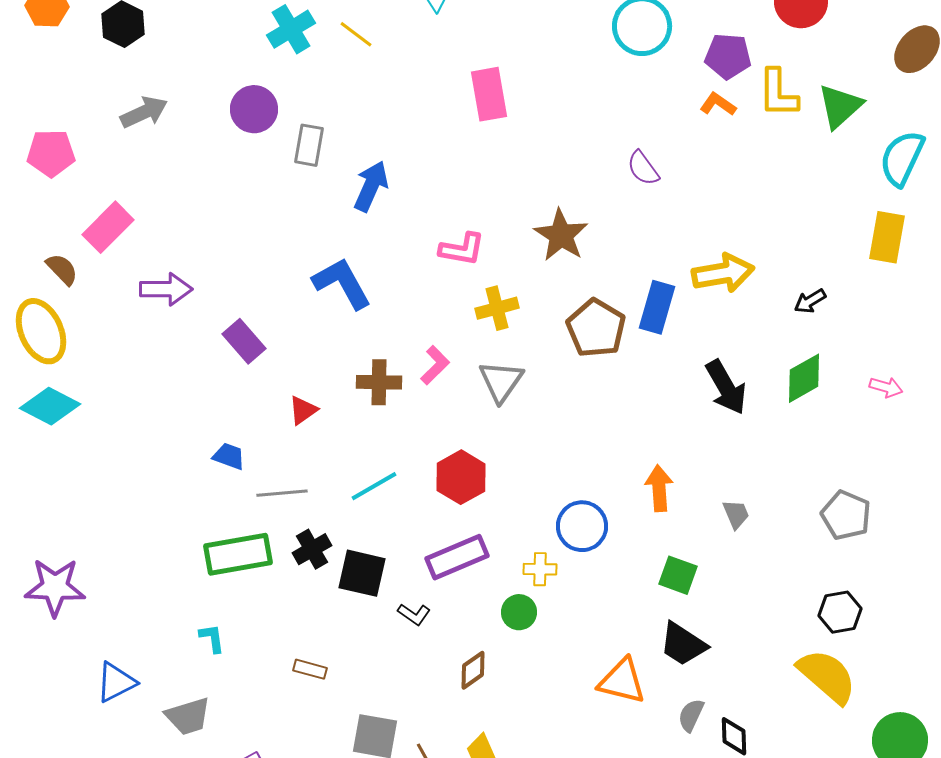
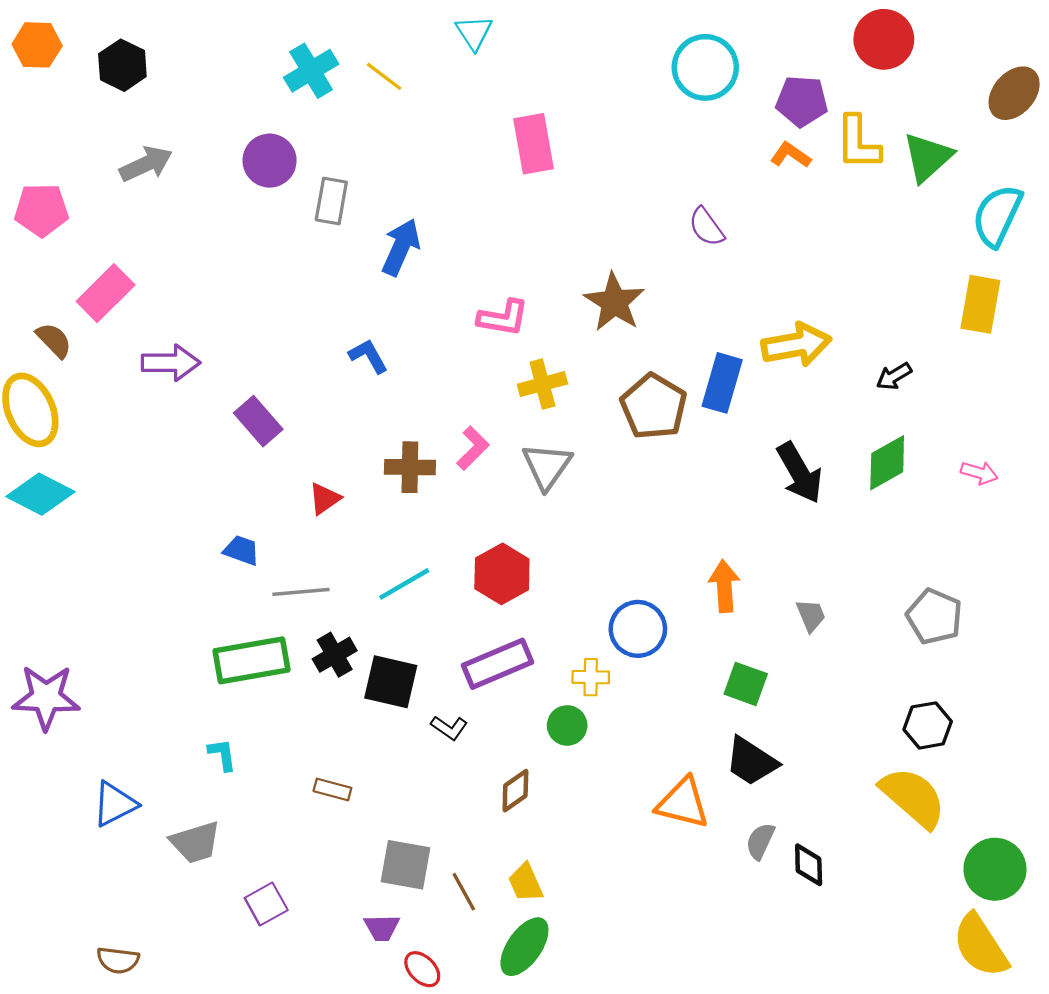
blue L-shape: (342, 283) -> (368, 356), size x0.6

